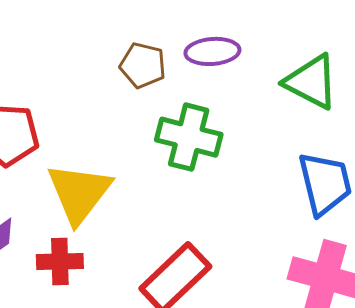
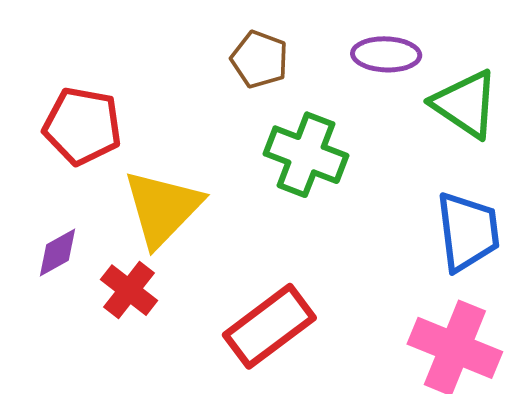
purple ellipse: (212, 51) -> (386, 54), moved
red cross: (60, 262) -> (129, 290), turned 33

